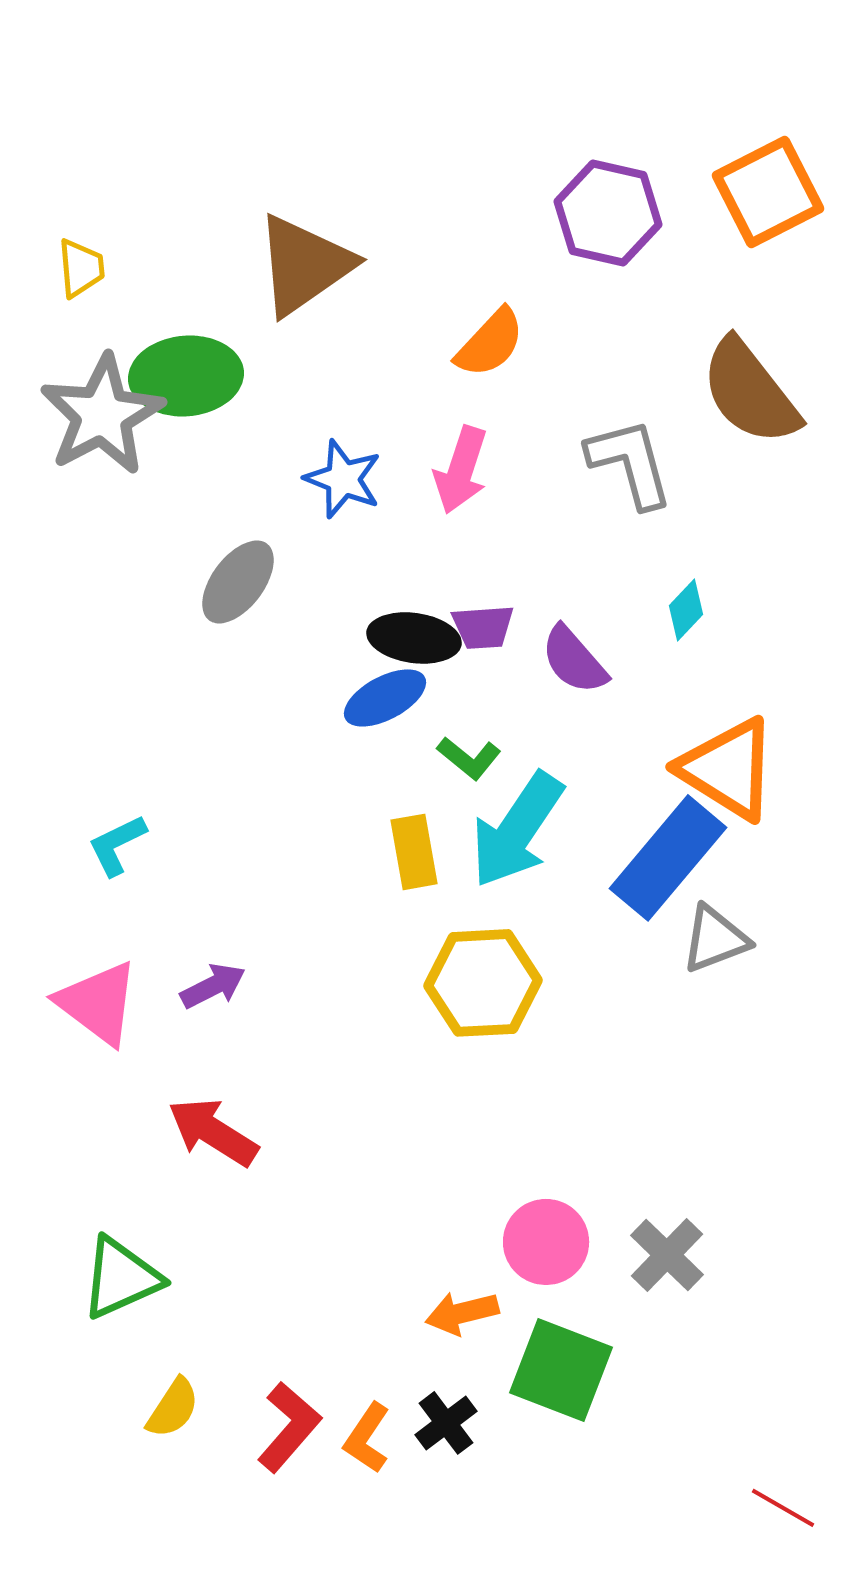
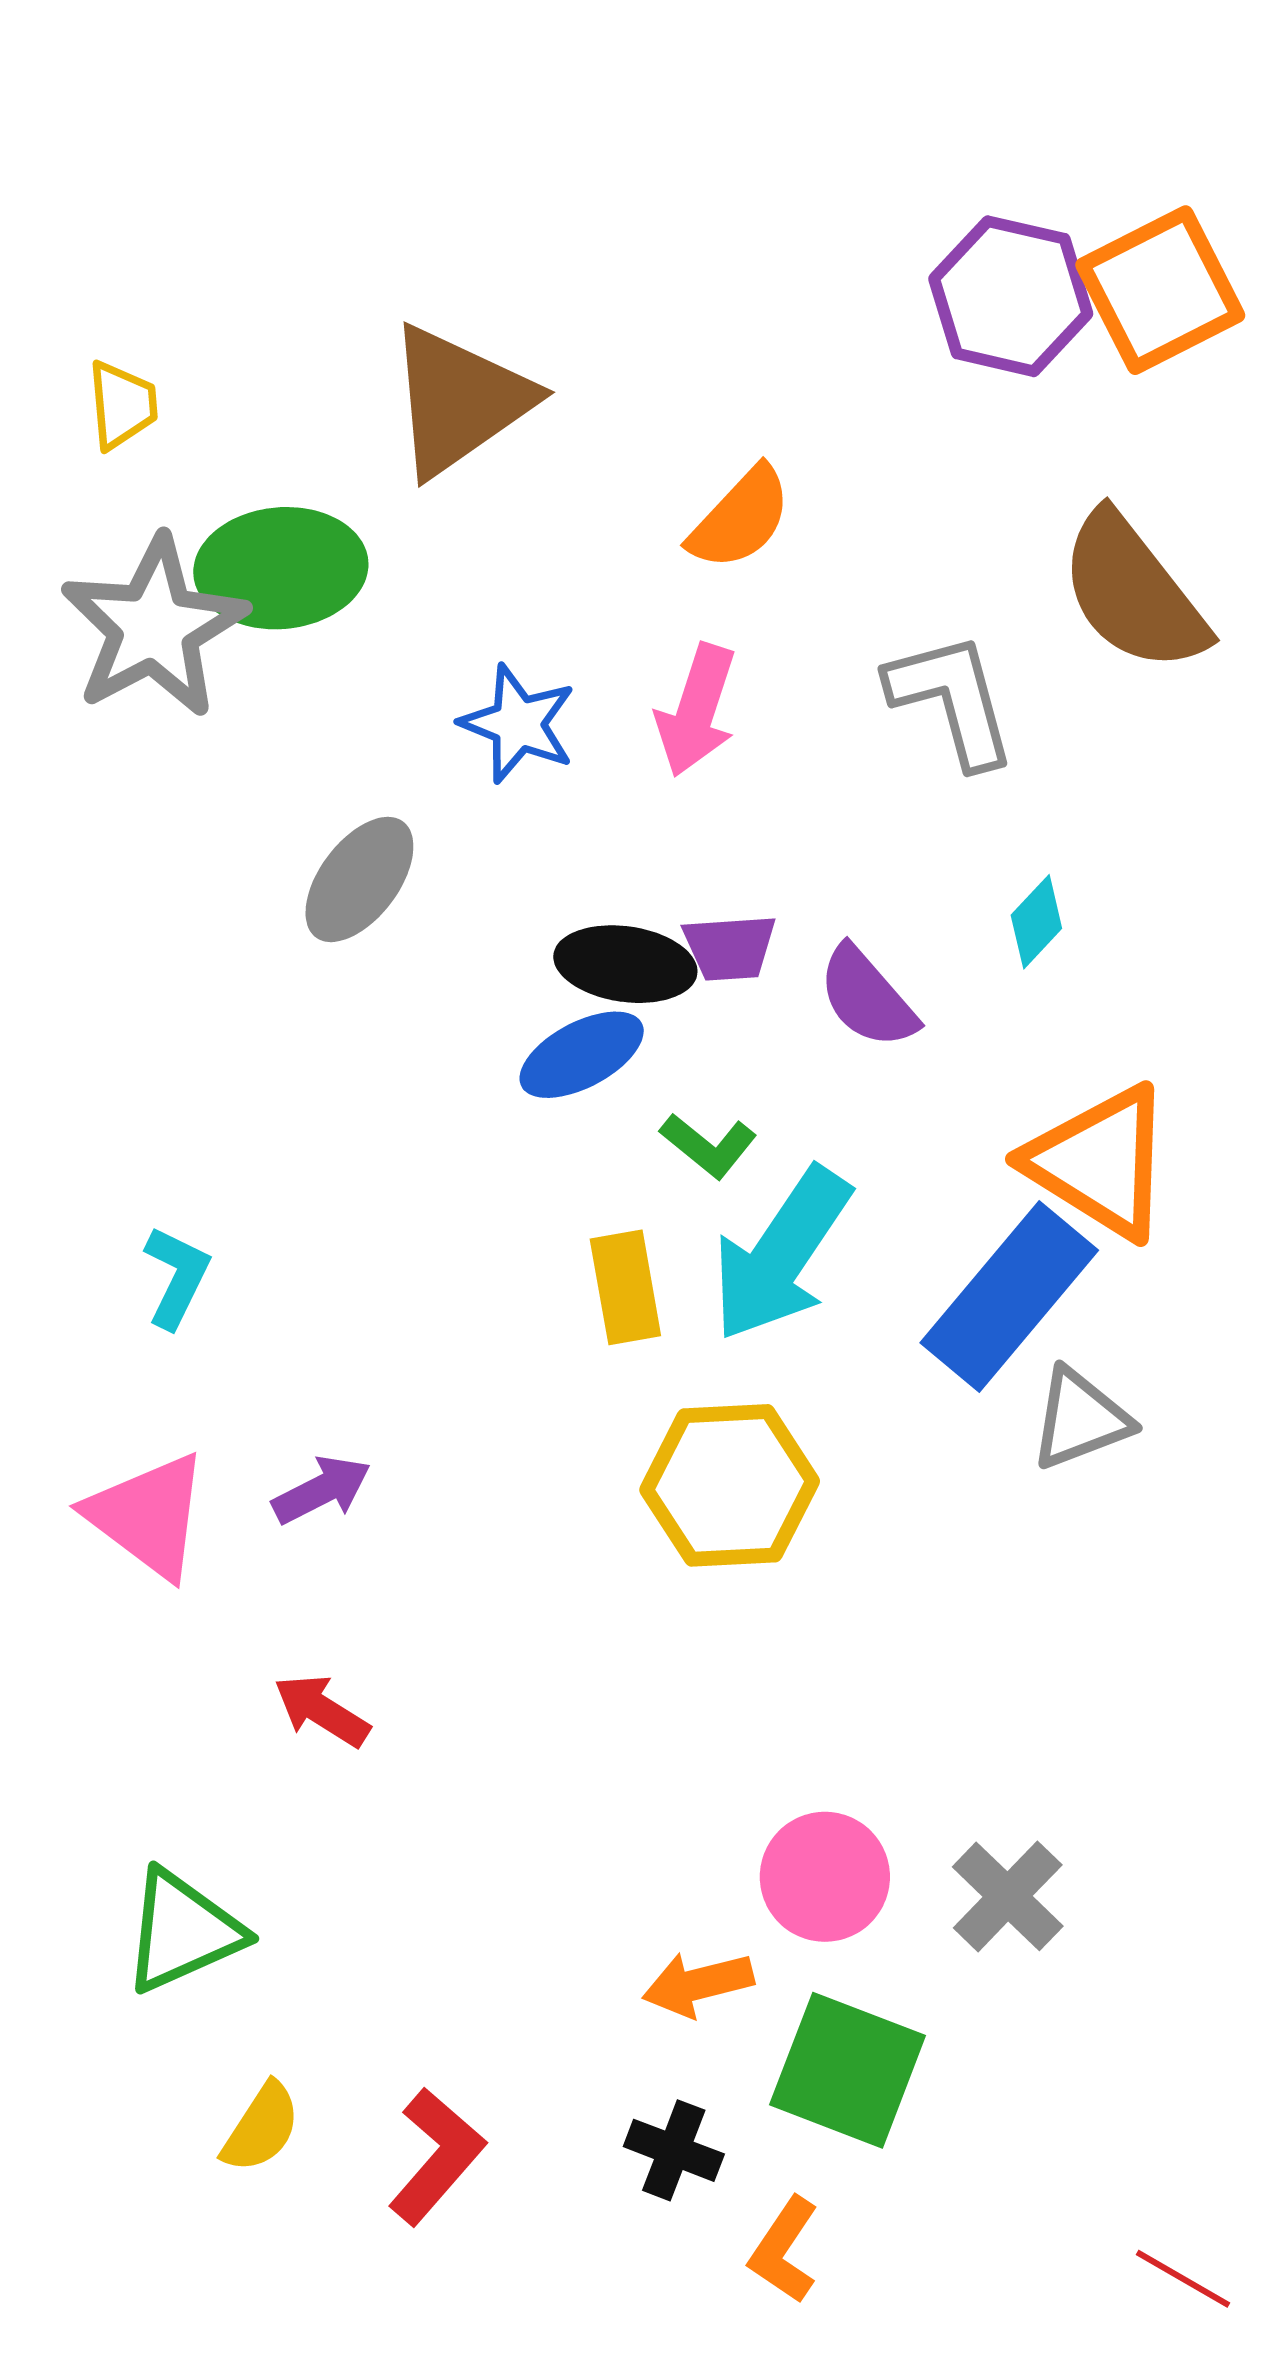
purple hexagon: (608, 213) -> (1011, 296), moved
cyan L-shape: (117, 845) -> (177, 1277), turned 142
red arrow: (213, 1132) -> (322, 1711), size x0.7
black cross: (446, 1423) -> (674, 2150), turned -32
orange L-shape: (367, 1438) -> (784, 2250), moved

